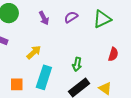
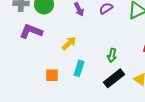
cyan rectangle: (44, 77) -> (79, 68), size x0.7

